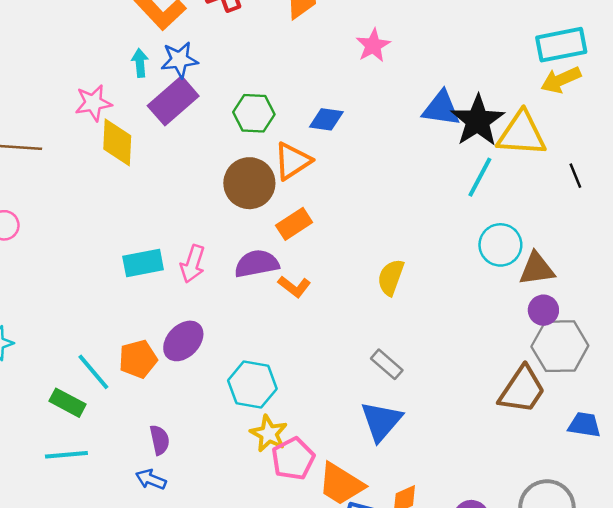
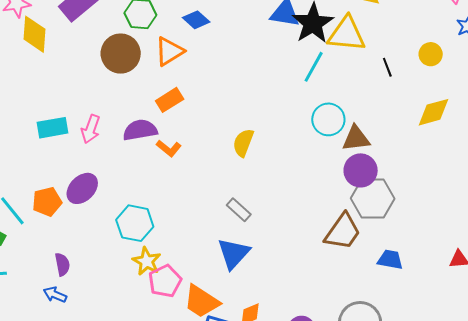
blue diamond: (326, 119) -> (196, 20), turned 32
brown circle: (249, 183) -> (121, 54), moved
purple circle: (543, 310) -> (361, 170), size x1.4

